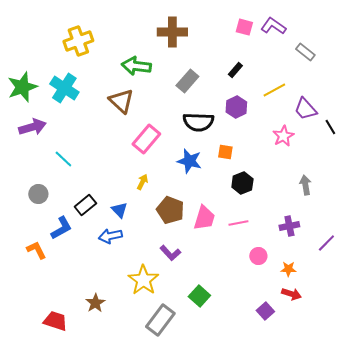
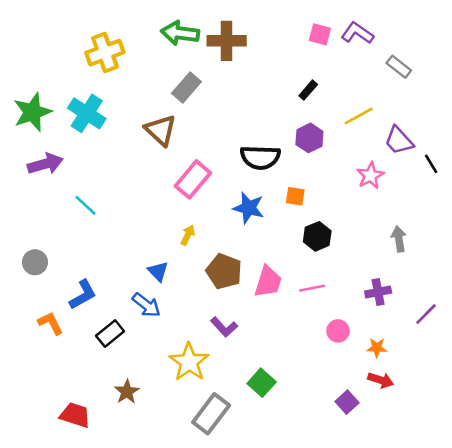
green arrow: (136, 66) -> (180, 33), moved
gray rectangle: (187, 81) -> (186, 87), moved
gray circle: (38, 194) -> (35, 262), moved
black rectangle: (85, 205) -> (110, 333), moved
blue arrow: (110, 236) -> (146, 305), turned -130

